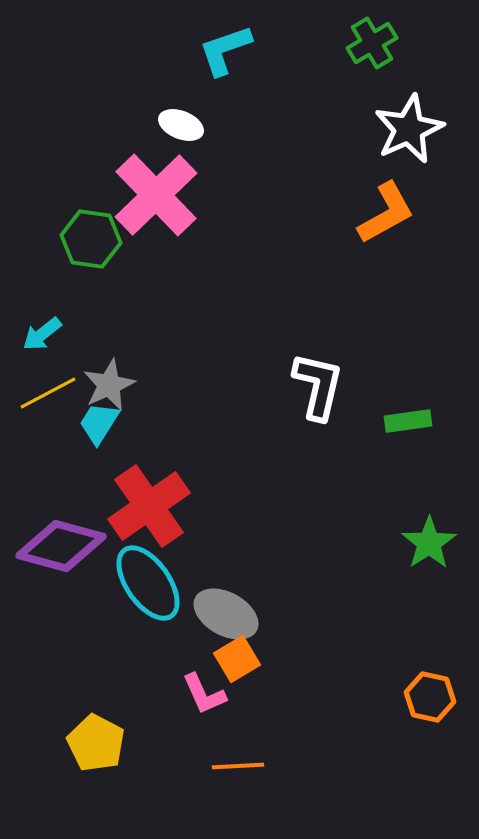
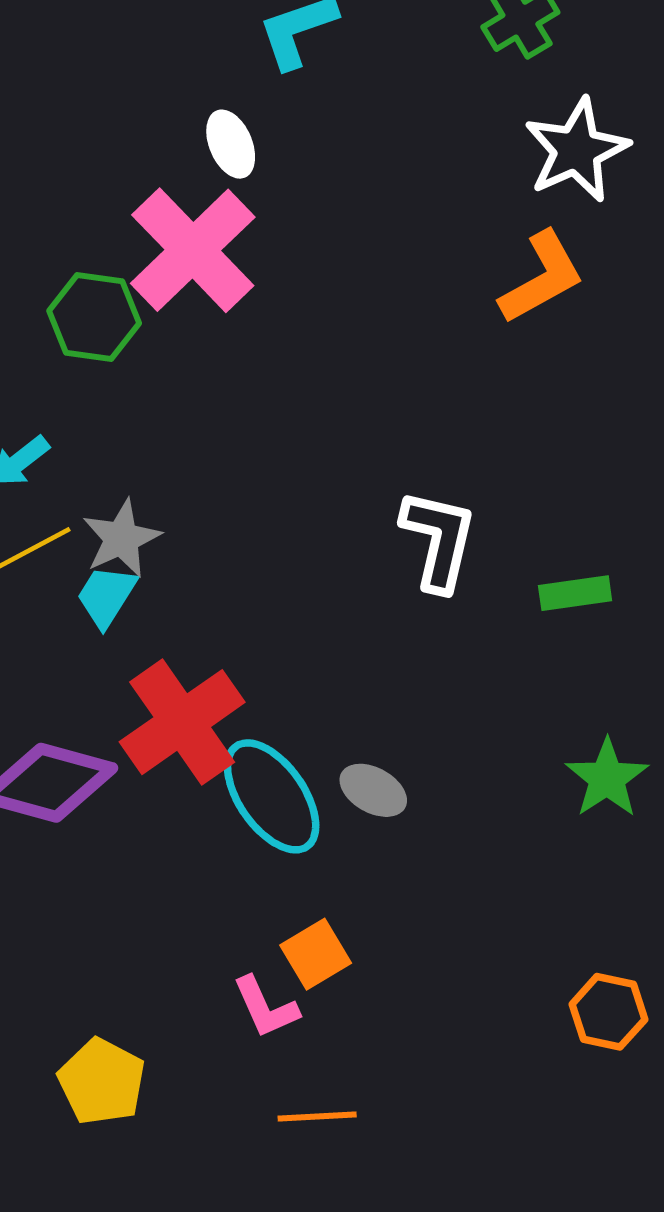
white ellipse: (181, 125) -> (231, 144), turned 45
cyan ellipse: (148, 583) -> (272, 796), moved
gray ellipse: (226, 614) -> (373, 790), moved, size x0.7

